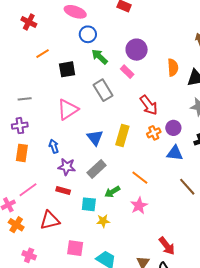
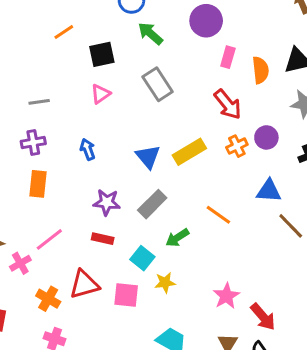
orange semicircle: (173, 67) -> (260, 70), moved
pink rectangle: (127, 72) -> (228, 57), moved, turned 64
pink triangle: (68, 110) -> (101, 94), moved, size x0.6
yellow rectangle: (122, 136) -> (189, 152), turned 45
blue arrow: (54, 146) -> (88, 149), moved
blue triangle: (175, 153) -> (269, 191), moved
cyan square: (89, 204) -> (142, 258), turned 35
pink star: (139, 206) -> (226, 296), moved
orange cross: (16, 225) -> (48, 299), moved
pink square: (75, 248) -> (126, 295), moved

